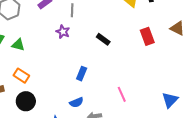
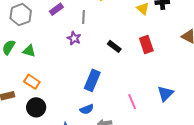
red rectangle: (147, 36) -> (146, 44), moved
blue rectangle: (82, 74) -> (92, 80), size x1.5
blue triangle: (170, 100) -> (165, 94), moved

